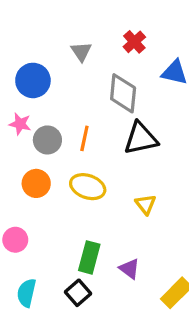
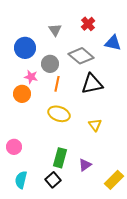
gray diamond: (123, 93) -> (81, 56), turned -55
pink star: (20, 124) -> (31, 77), moved
gray circle: (47, 140) -> (50, 64), moved
orange circle: (36, 183) -> (22, 94), moved
purple triangle: (129, 269) -> (85, 165), turned 48

